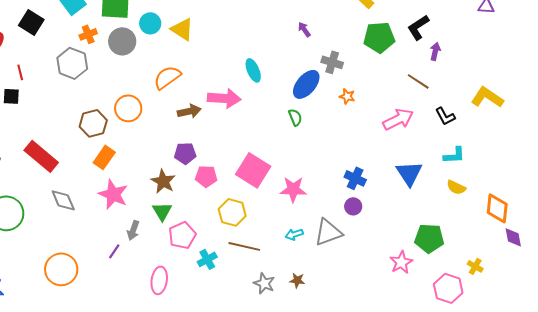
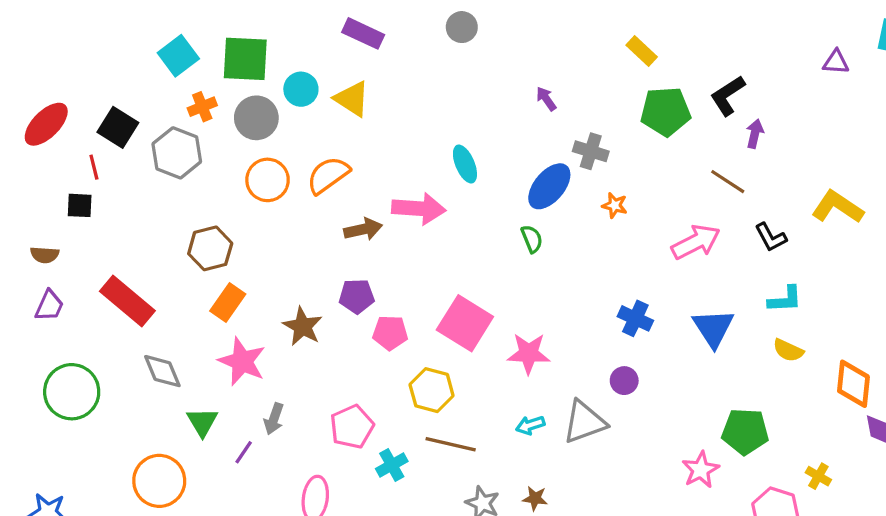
black square: (31, 22) -> (118, 127), moved
orange circle: (128, 108) -> (268, 180), moved
blue cross: (355, 178) -> (635, 318), moved
brown star: (163, 181) -> (303, 326), moved
green triangle: (162, 211) -> (202, 422), moved

